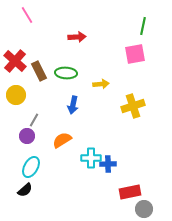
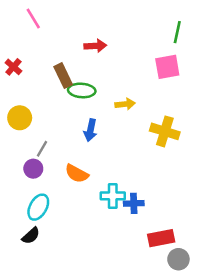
red cross: (15, 61) -> (13, 67), moved, size x0.6
brown rectangle: (39, 71) -> (63, 76), moved
yellow cross: (133, 106) -> (165, 131), turned 35
orange semicircle: (62, 140) -> (77, 174), turned -120

